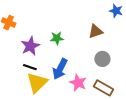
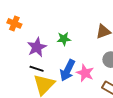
pink star: (78, 83) -> (85, 73), moved

